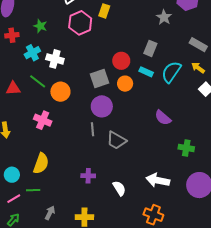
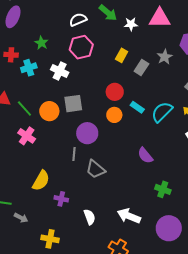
yellow rectangle: (104, 11) -> (122, 55), moved
red cross: (12, 35) -> (11, 55), moved
gray rectangle: (150, 48) -> (141, 67), moved
white cross: (55, 59) -> (60, 71), moved
gray square: (100, 79) -> (73, 104), moved
green line: (38, 81) -> (24, 109), moved
yellow semicircle: (41, 163) -> (41, 181), moved
gray arrow: (50, 213) -> (21, 218), moved, turned 80

